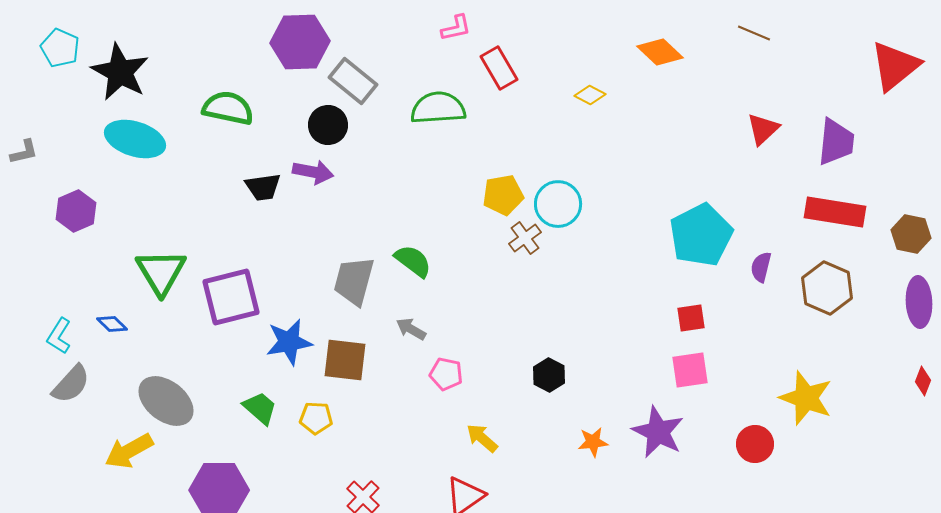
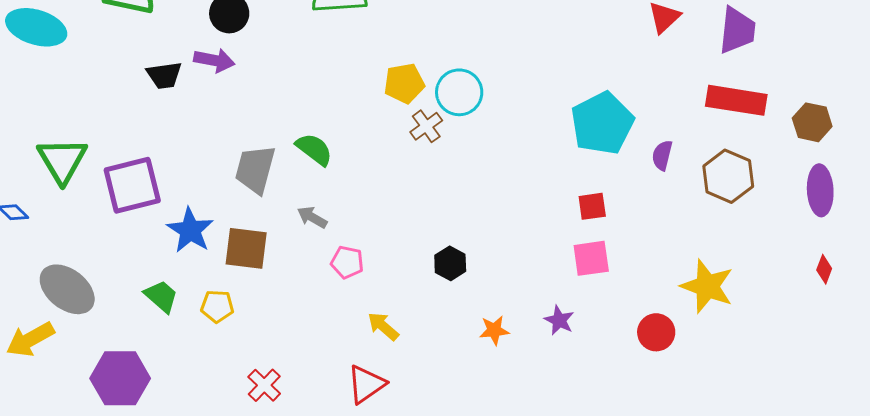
blue star: (289, 342) -> (190, 230), turned -30
purple star: (658, 432) -> (559, 320), size x0.6

